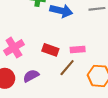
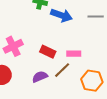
purple semicircle: (31, 76) -> (40, 77), moved

